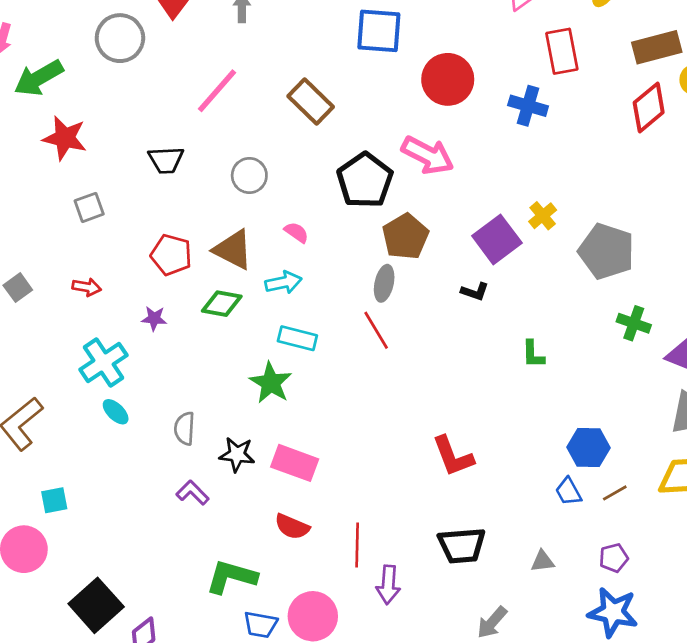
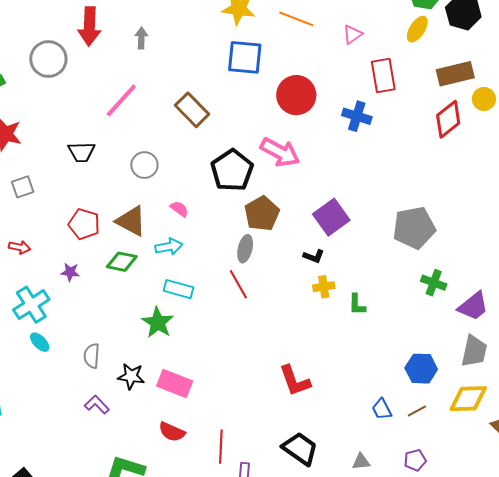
yellow cross: (543, 216) -> (324, 287), moved, turned 30
gray pentagon: (606, 251) -> (414, 228), turned -30
blue hexagon: (589, 447) -> (421, 369), moved
black trapezoid: (462, 545) -> (300, 449), turned -141

